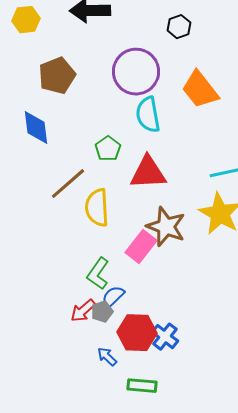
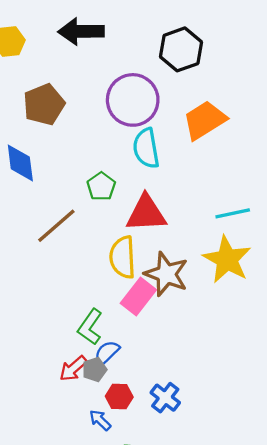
black hexagon: (179, 27) -> (181, 49), size x1.6
orange trapezoid: (200, 90) -> (205, 120), turned 96
yellow semicircle: (97, 208) -> (123, 257), moved
red hexagon: (137, 333) -> (119, 397), moved, size x0.6

